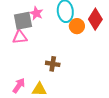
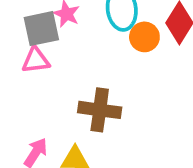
brown cross: (53, 64) -> (100, 110), size x1.5

